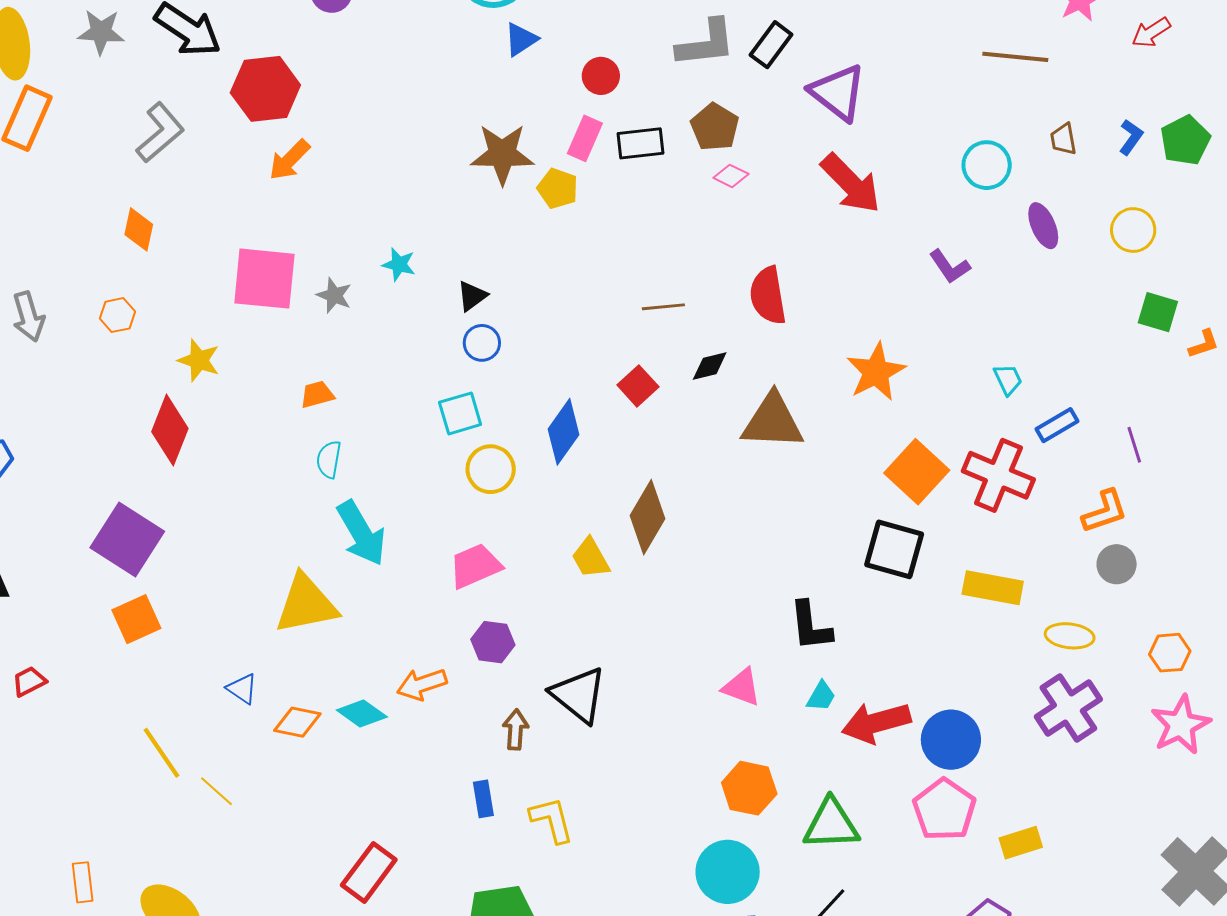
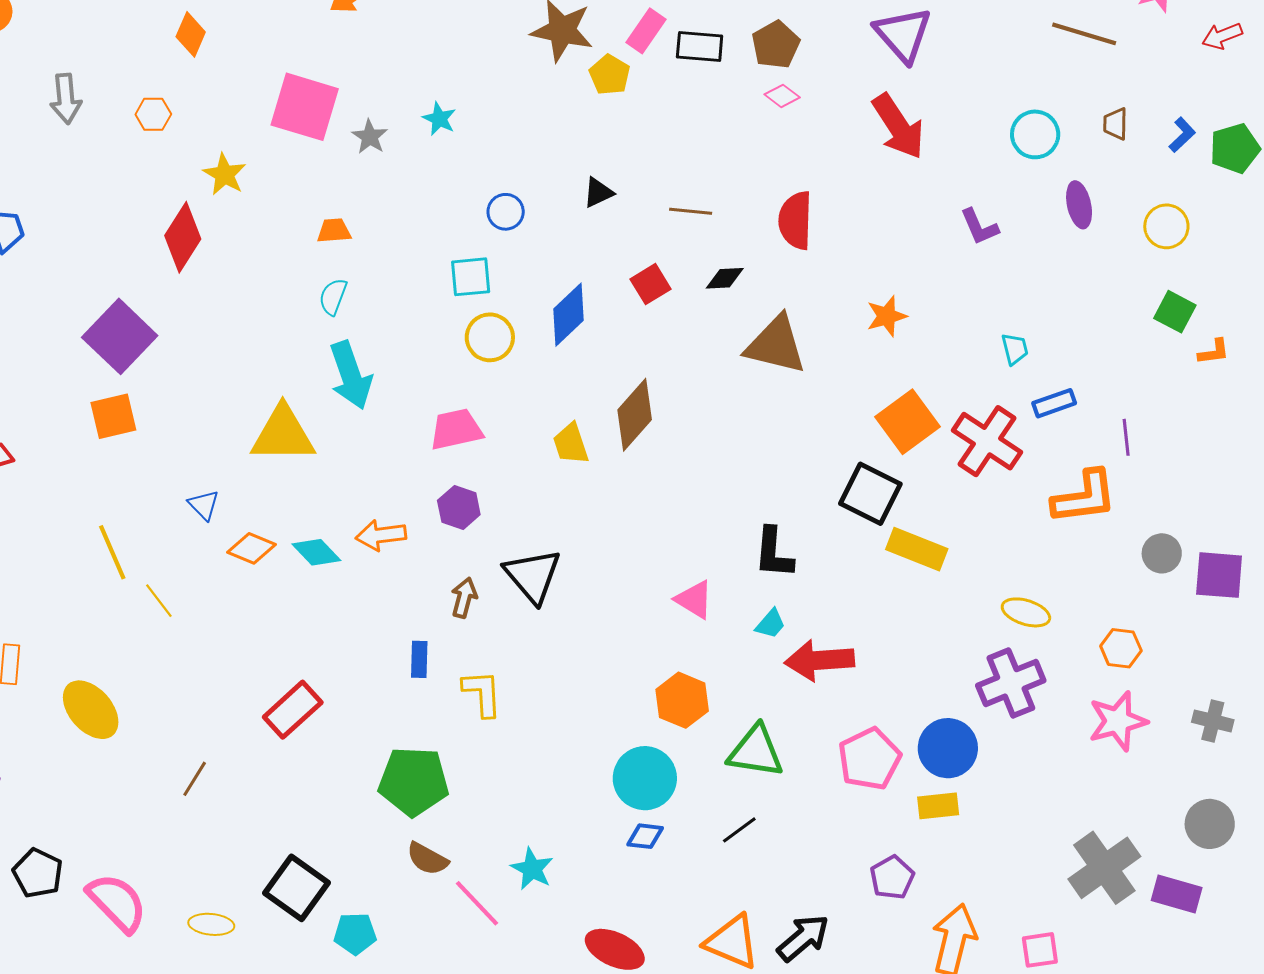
black triangle: (472, 296) -> (598, 193), moved
orange star: (876, 372) -> (887, 316), size x0.7
orange L-shape: (1105, 511) -> (1084, 497), size x1.4
gray circle: (1117, 564) -> (1162, 553), moved
yellow rectangle: (993, 588) -> (917, 549), moved
blue circle: (951, 740) -> (948, 748), moved

